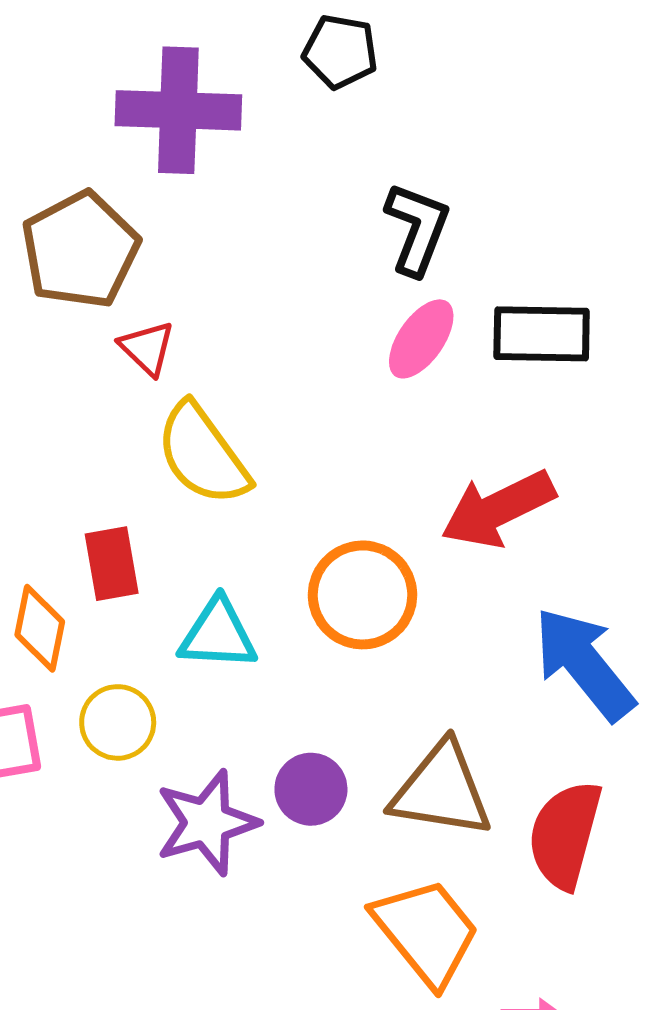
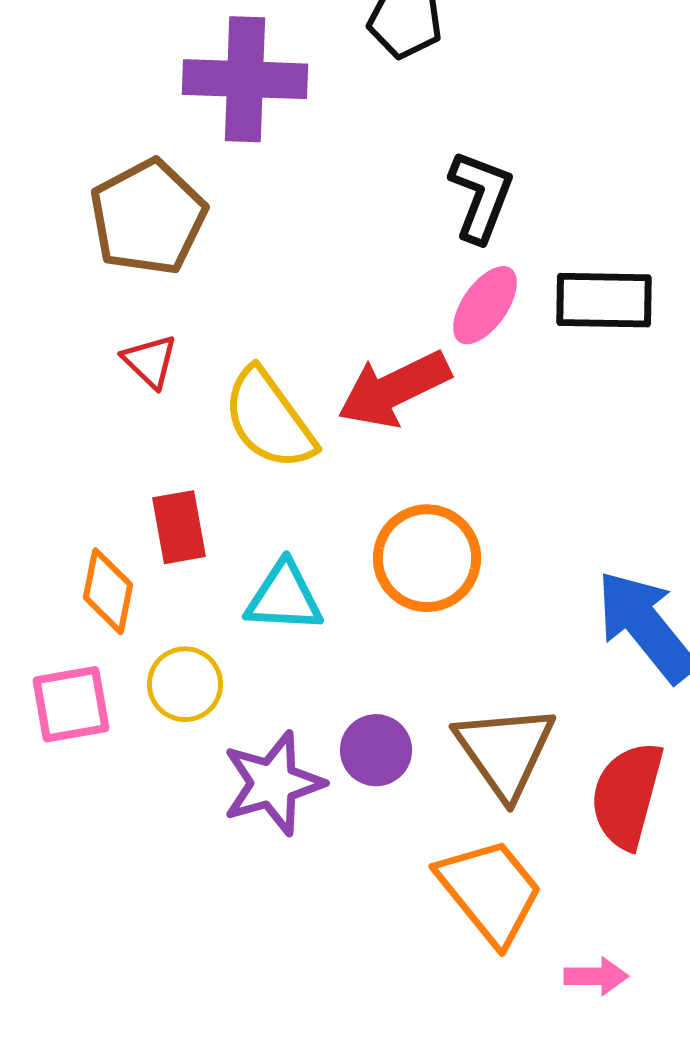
red triangle: (147, 348) -> (150, 361), moved
red arrow: (498, 509) -> (394, 389), moved
brown triangle: (441, 790) -> (505, 751), turned 46

